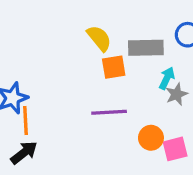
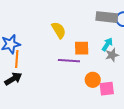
yellow semicircle: (99, 38) -> (59, 30), moved
gray rectangle: (146, 48) -> (107, 17), moved
orange square: (114, 67) -> (82, 48), moved

